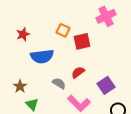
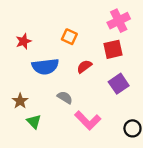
red square: (82, 41) -> (113, 49), moved
red semicircle: (78, 72) -> (84, 67), moved
purple square: (106, 85) -> (119, 84), moved

